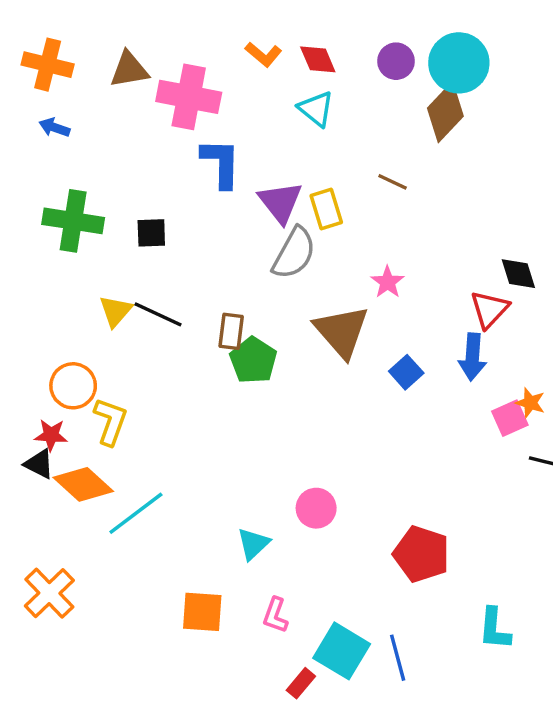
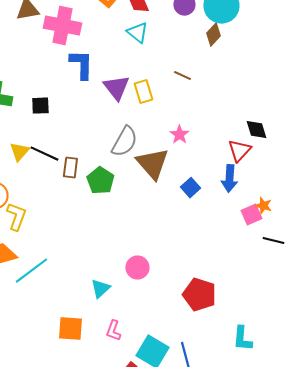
brown diamond: (445, 112) -> (213, 35), size x0.7
gray semicircle: (294, 253) -> (124, 142), moved
brown rectangle: (231, 331) -> (70, 168), moved

